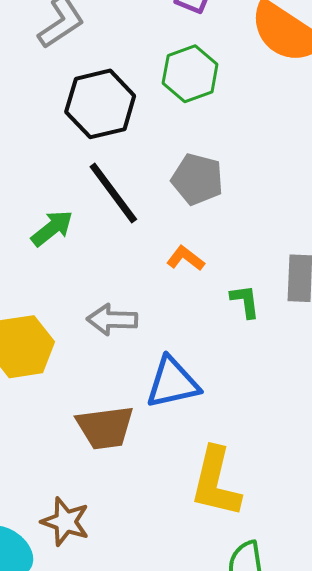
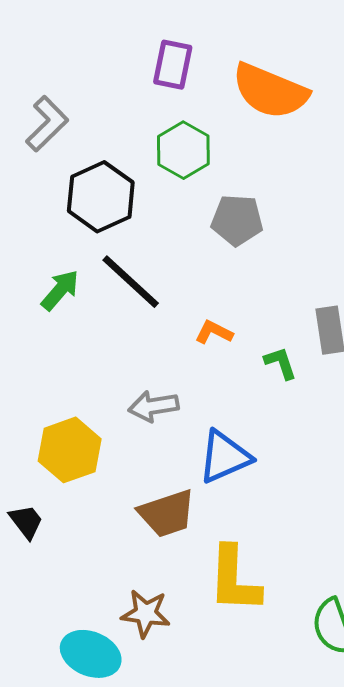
gray pentagon: (197, 179) -> (237, 220), moved
green arrow: (52, 228) -> (60, 290), moved
yellow L-shape: (216, 482) -> (234, 579), moved

